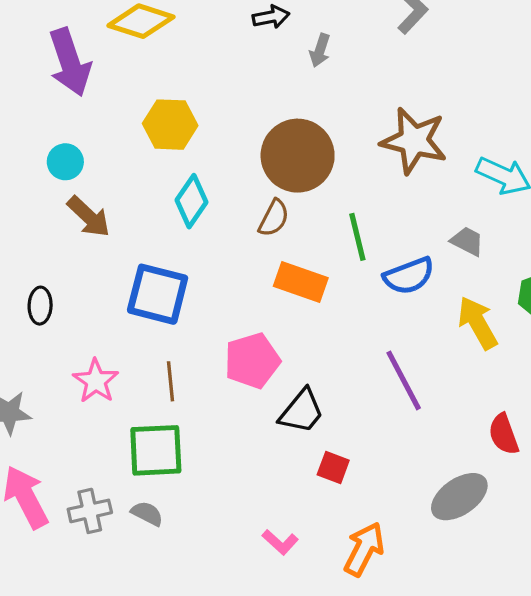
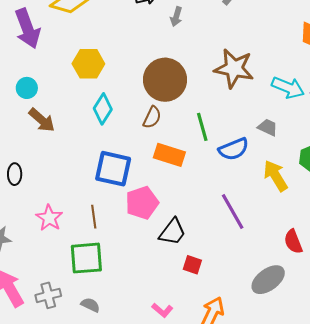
blue square: (158, 294) -> (113, 169), moved
gray semicircle: (147, 514) -> (90, 305), moved

